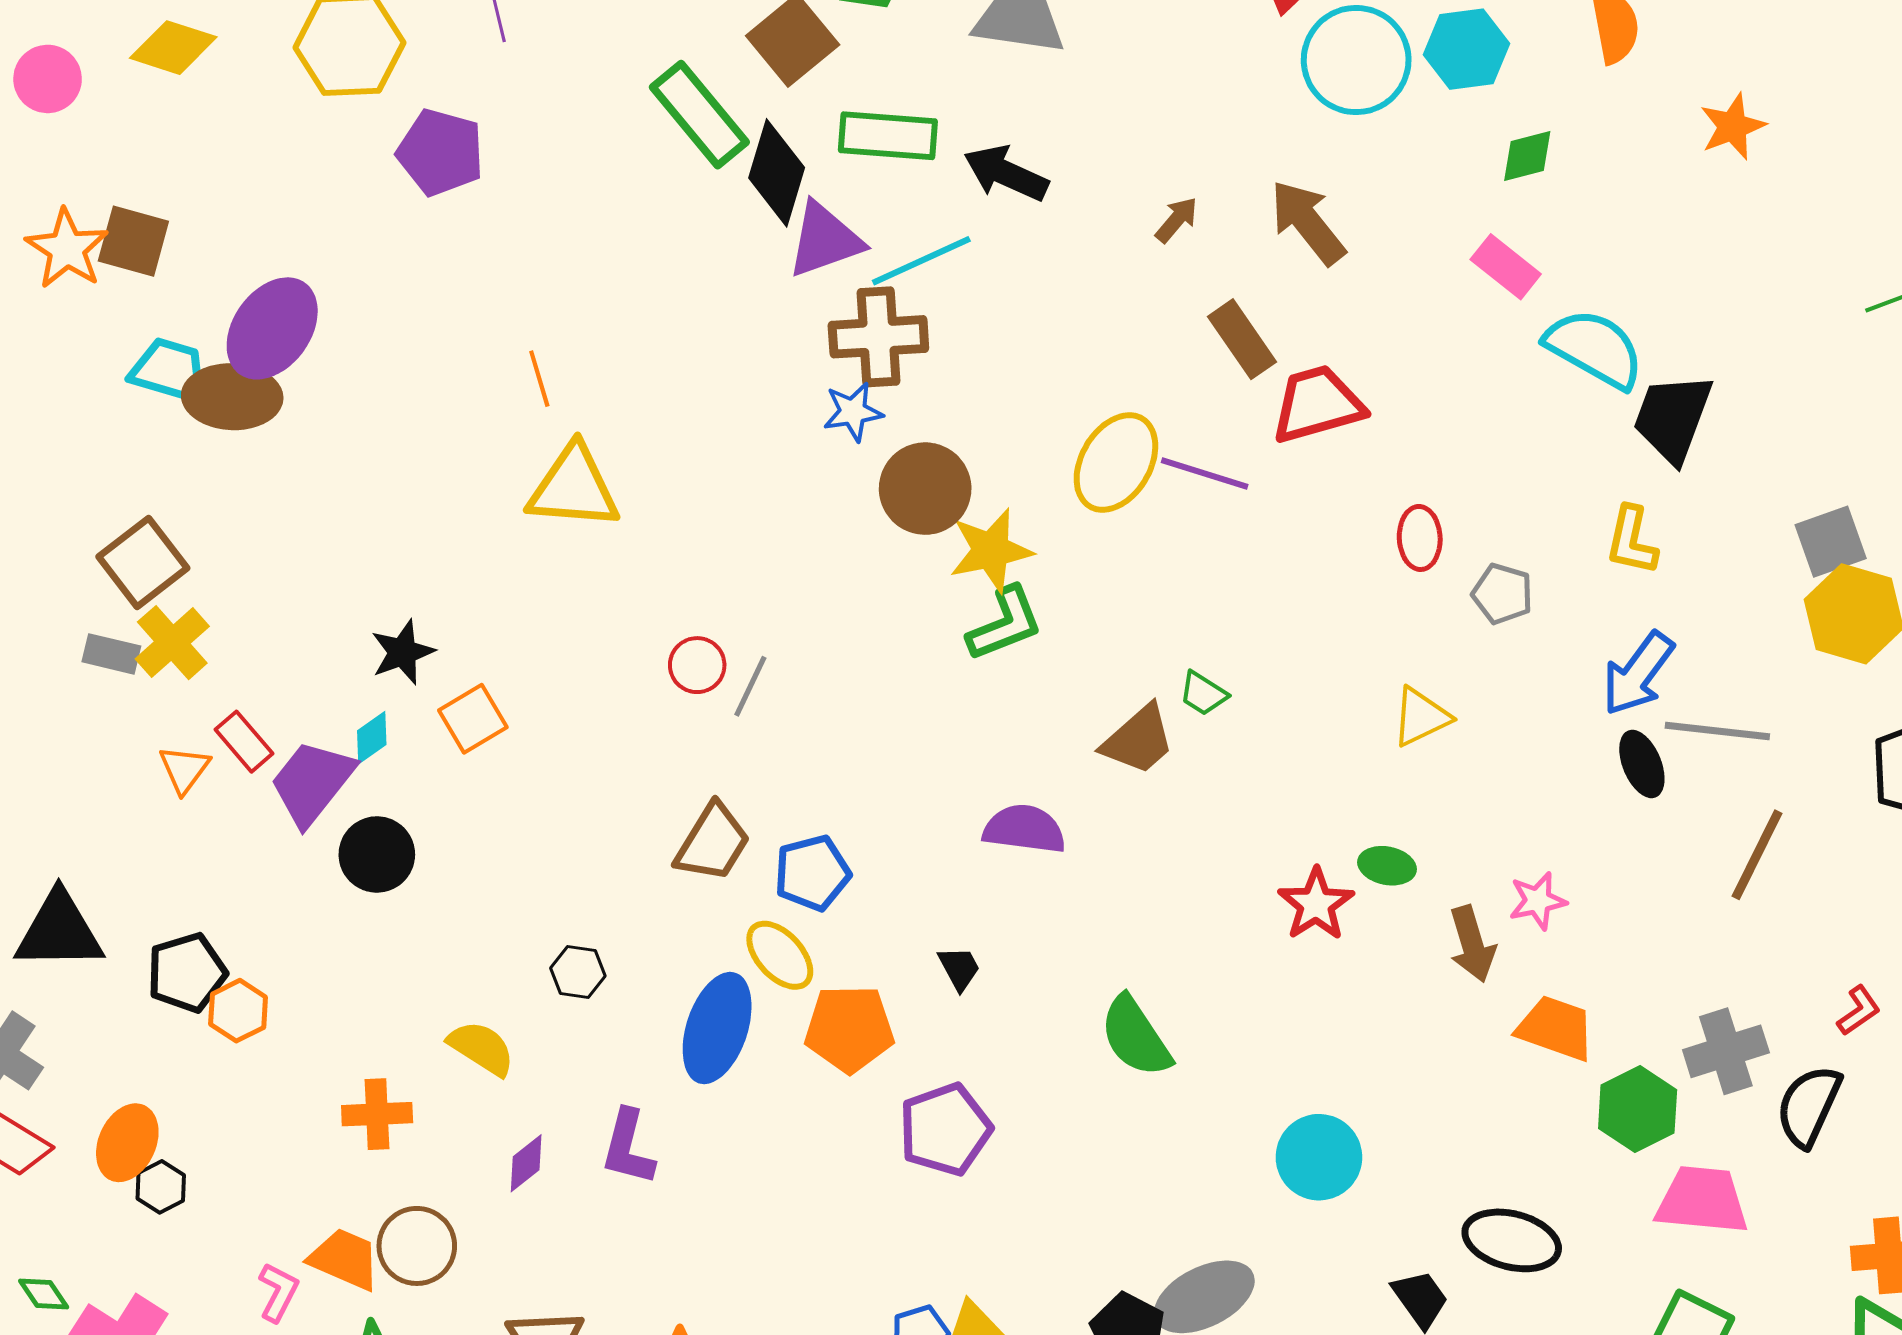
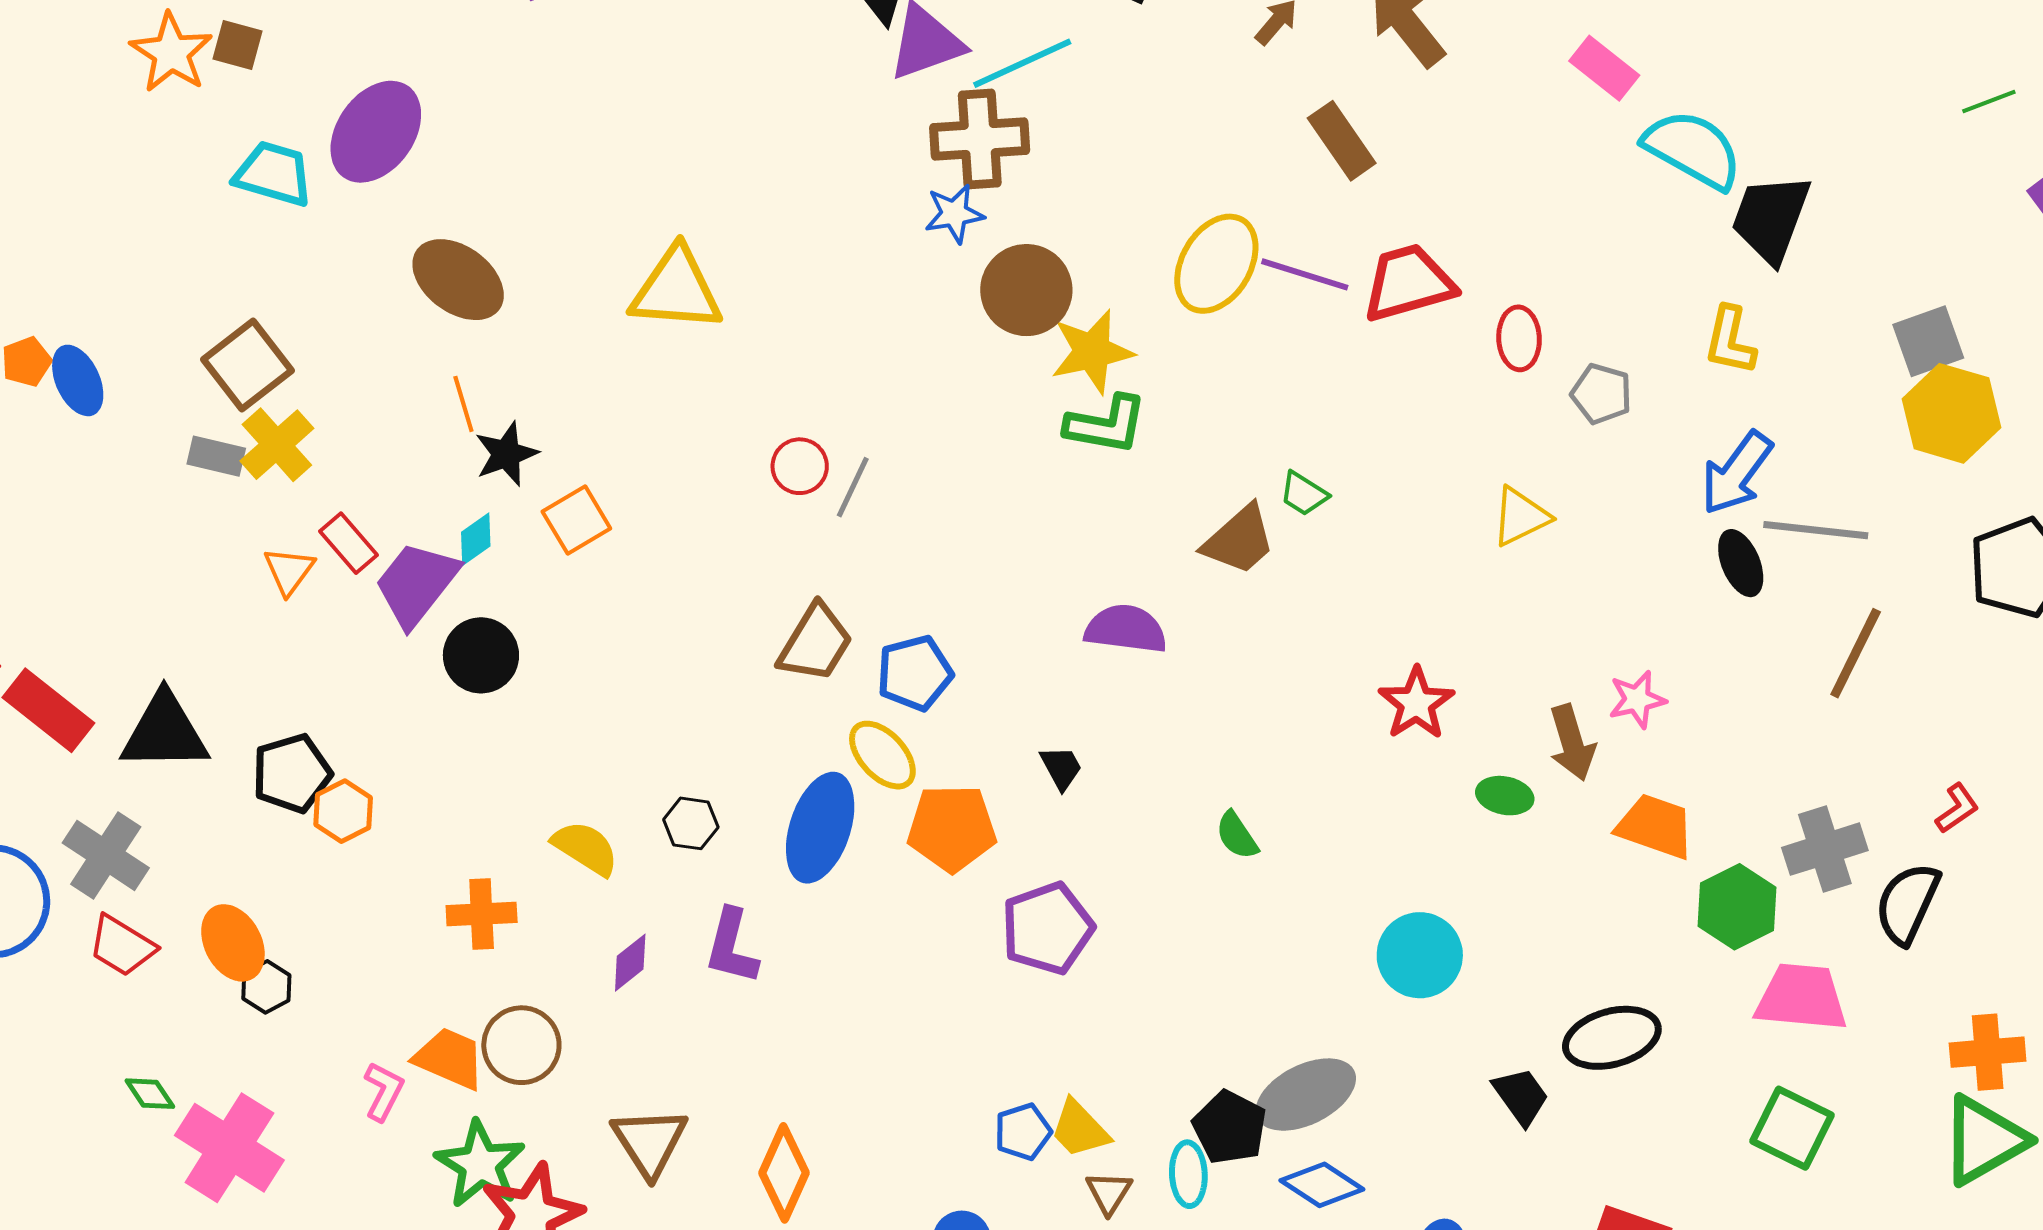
brown square: (133, 241) -> (237, 45), size x0.7
orange line: (539, 379) -> (463, 404), moved
brown ellipse: (232, 397) -> (458, 280), moved, turned 34
red trapezoid: (1318, 404) -> (1408, 283), moved
green L-shape: (1005, 624) -> (1106, 425), turned 32
green ellipse: (1387, 866) -> (1505, 796), moved
black hexagon: (578, 972) -> (691, 823), moved
green semicircle: (1135, 1037) -> (1237, 835), size x0.6
orange ellipse: (127, 1143) -> (233, 943), turned -52
black ellipse: (1512, 1240) -> (1612, 1038), turned -30

